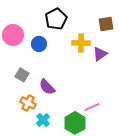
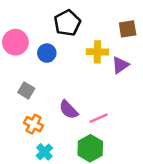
purple semicircle: (47, 87) -> (68, 110), moved
pink line: (92, 107) -> (99, 118), moved
cyan cross: (43, 120) -> (44, 152), moved

